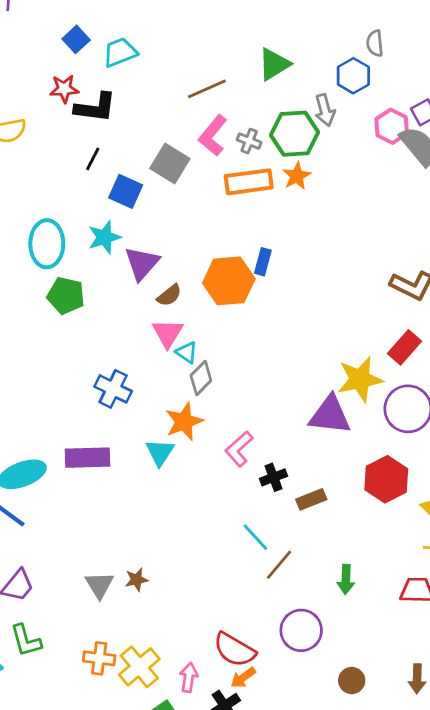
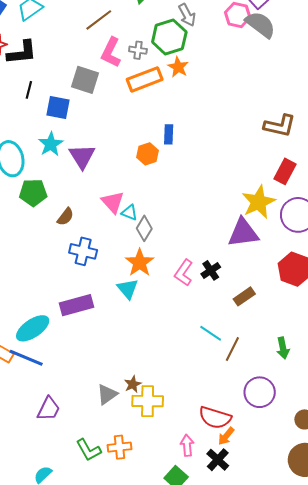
orange hexagon: (229, 281) -> (147, 154), size x0.6
brown semicircle: (169, 295) -> (65, 217), moved
black cross: (274, 477) -> (211, 270), moved
gray triangle: (99, 585) -> (107, 394), turned 40
green L-shape: (26, 640) -> (89, 450), moved
yellow cross: (139, 667) -> (148, 401), moved, turned -36

